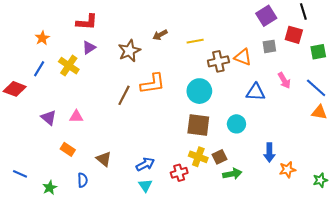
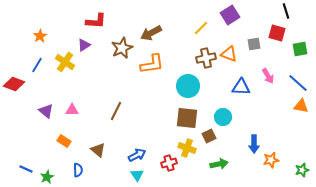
purple square: (266, 16) -> (230, 15), moved
red L-shape: (87, 22) -> (96, 21), moved
brown arrow: (160, 35) -> (151, 33), size x1.5
yellow line: (195, 41) -> (201, 28), moved, turned -35
orange L-shape: (153, 84) -> (152, 64), moved
brown line: (124, 95) -> (116, 111), moved
brown square: (219, 157) -> (209, 136), moved
blue line: (20, 174) -> (26, 169), moved

